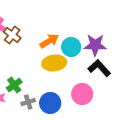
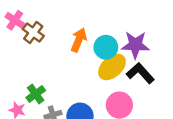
orange arrow: (49, 41) -> (79, 40), turned -36
yellow ellipse: (54, 63) -> (112, 67), moved, turned -35

